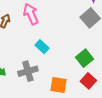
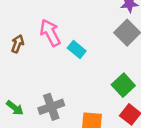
cyan rectangle: (42, 47) -> (77, 50), moved

